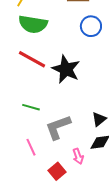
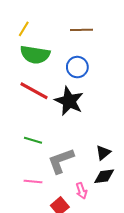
blue circle: (91, 26) -> (77, 67), moved
pink line: (31, 147) -> (33, 181), turned -60

